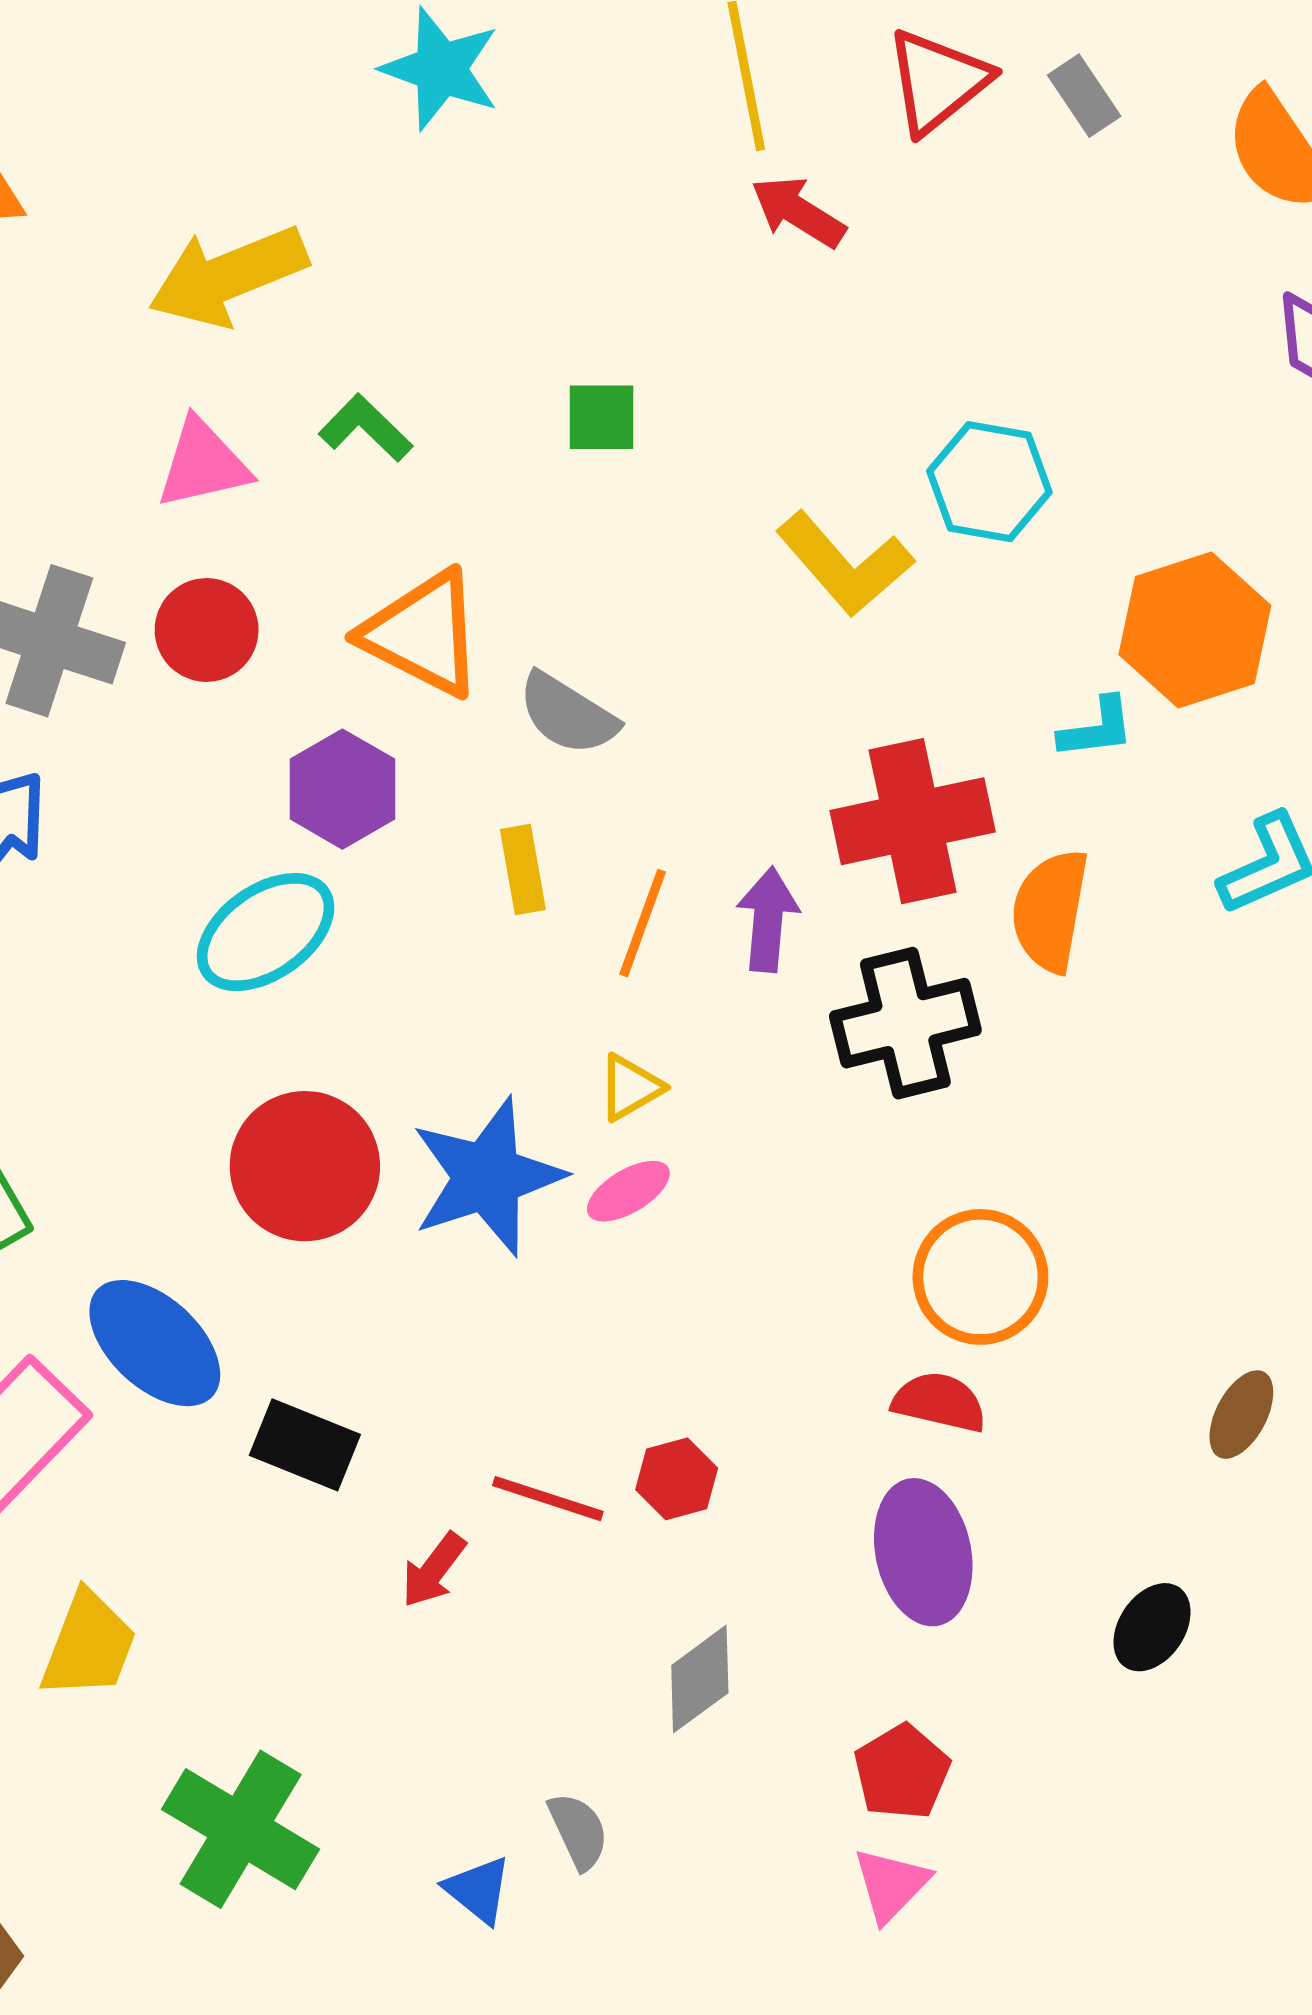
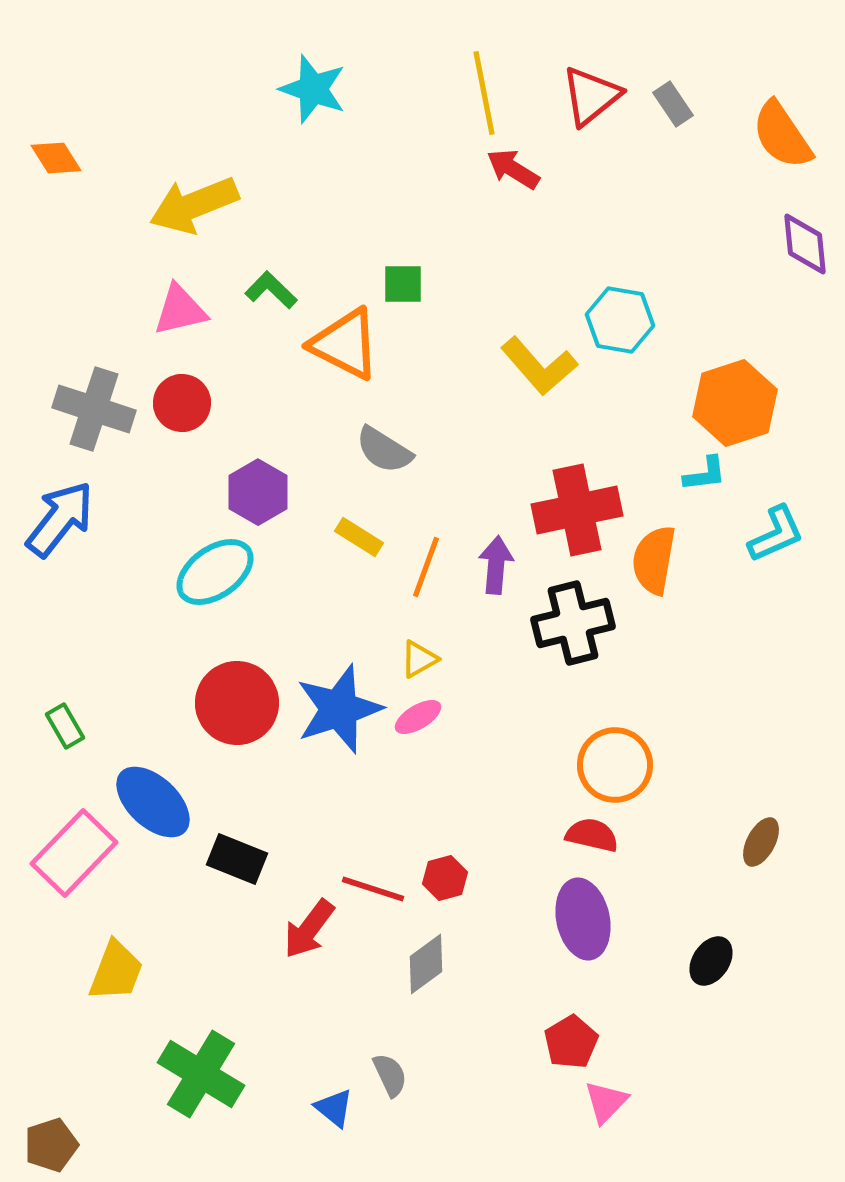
orange triangle: (423, 634) -> (345, 344), moved
cyan L-shape: (1097, 728) -> (705, 474), moved
yellow rectangle: (523, 869) -> (359, 537), turned -48
red arrow: (434, 1570) -> (309, 929), size x1.4
gray diamond: (700, 1679) -> (426, 964), moved
pink triangle: (891, 1885) -> (606, 1102), moved

